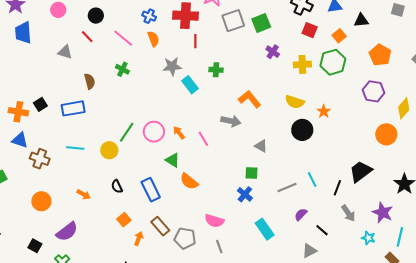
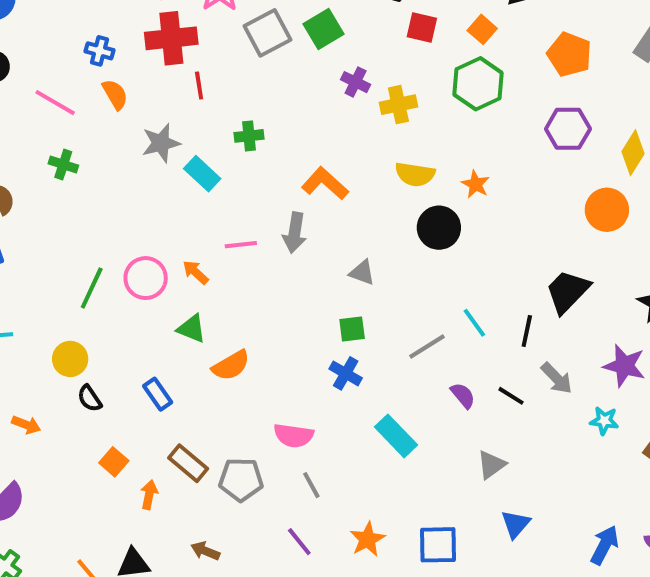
yellow cross: (302, 64) -> (398, 105), moved
gray arrow: (231, 121) -> (295, 233), turned 96
pink line: (203, 139) -> (241, 245), moved, turned -56
yellow circle: (109, 150) -> (70, 359), moved
orange semicircle: (189, 181) -> (231, 365), turned -60
blue rectangle: (151, 190) -> (158, 394), size x0.7
purple semicircle: (301, 214) -> (463, 395), turned 104
black line: (322, 230) -> (511, 396), moved

